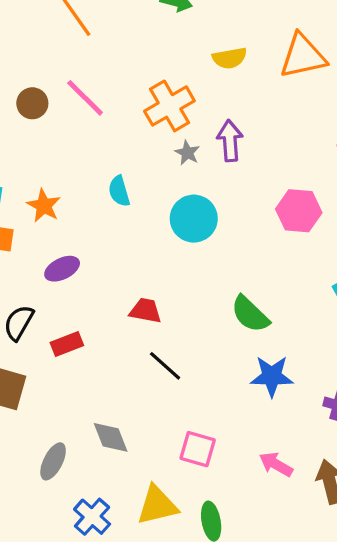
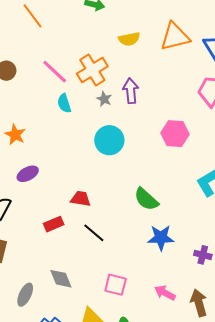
pink line: (85, 98) -> (55, 72), moved
cyan semicircle: (119, 191) -> (64, 103), moved
red rectangle: (67, 344) -> (54, 224), moved

